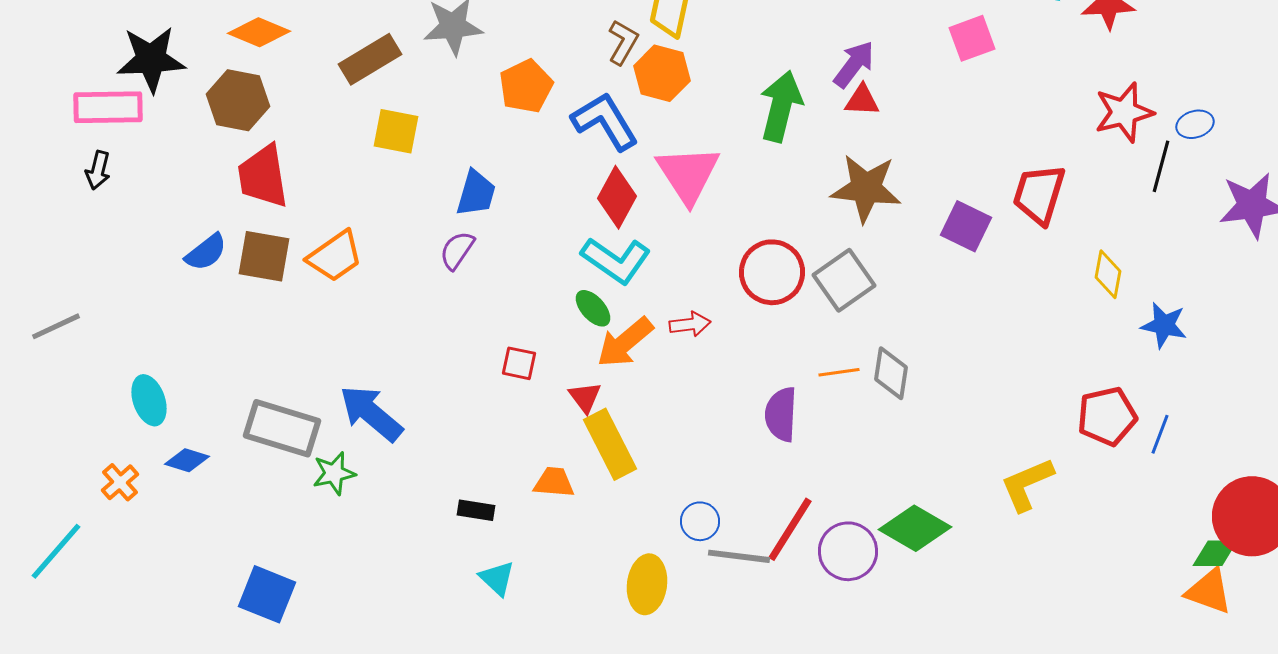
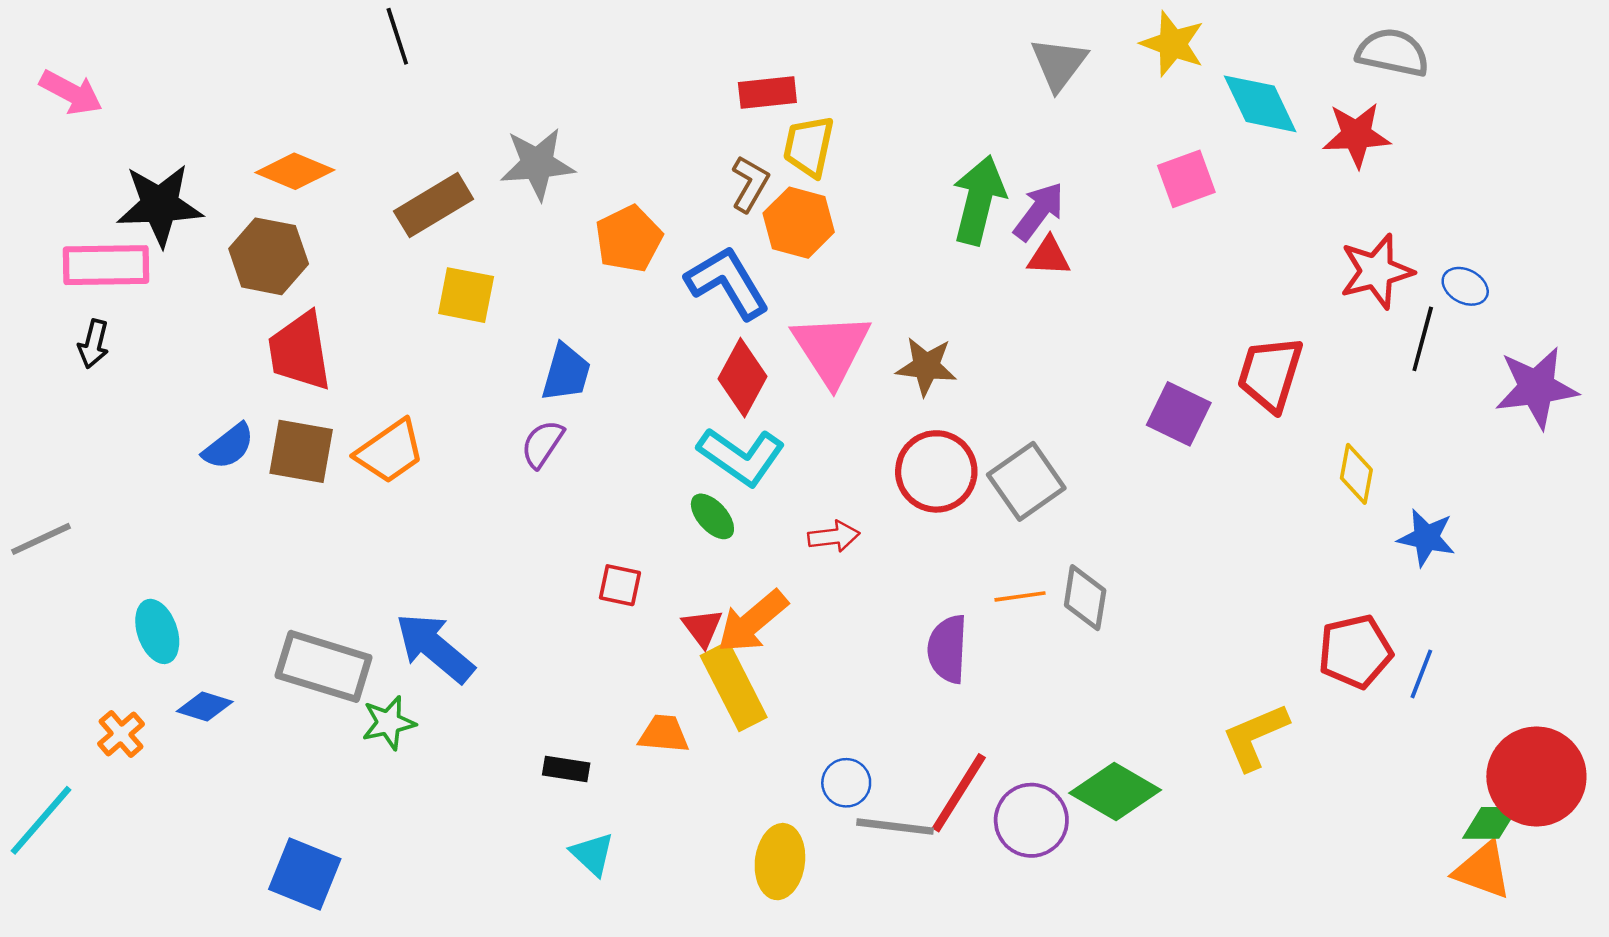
green arrow: (781, 106) -> (979, 200), moved
blue ellipse: (1195, 124) -> (1465, 286), turned 45
brown star: (866, 188) -> (926, 366), moved, size x0.7
orange arrow: (625, 342) -> (752, 621), moved

